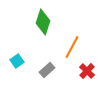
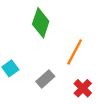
red cross: (87, 71) -> (83, 88), moved

